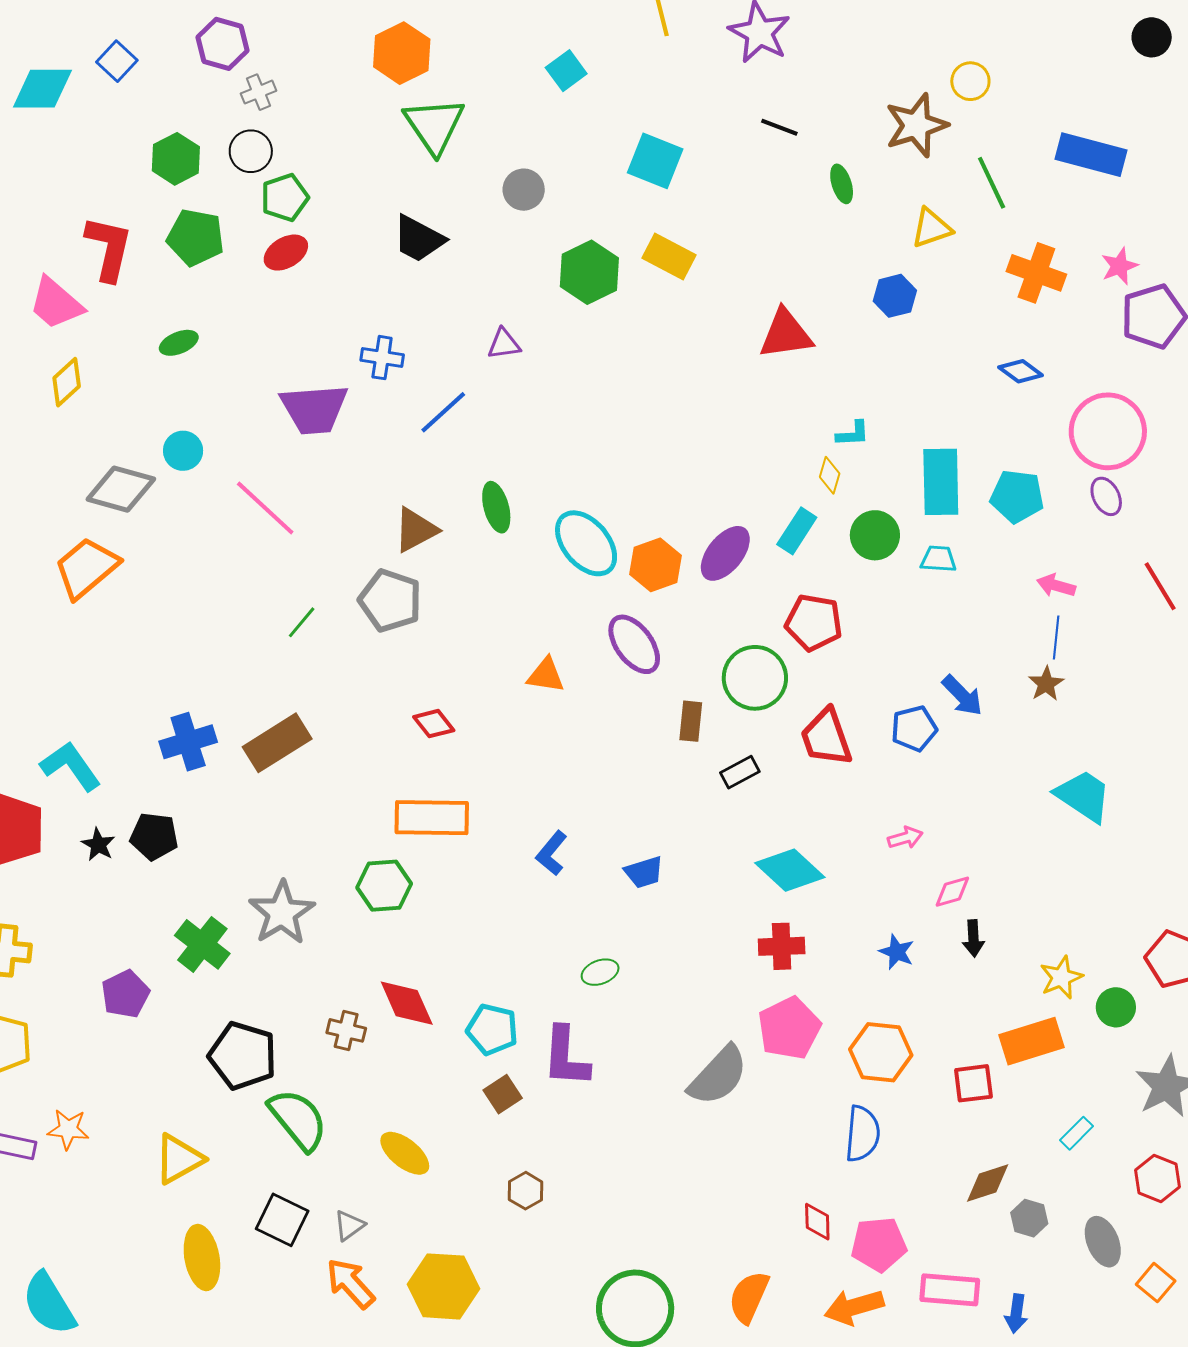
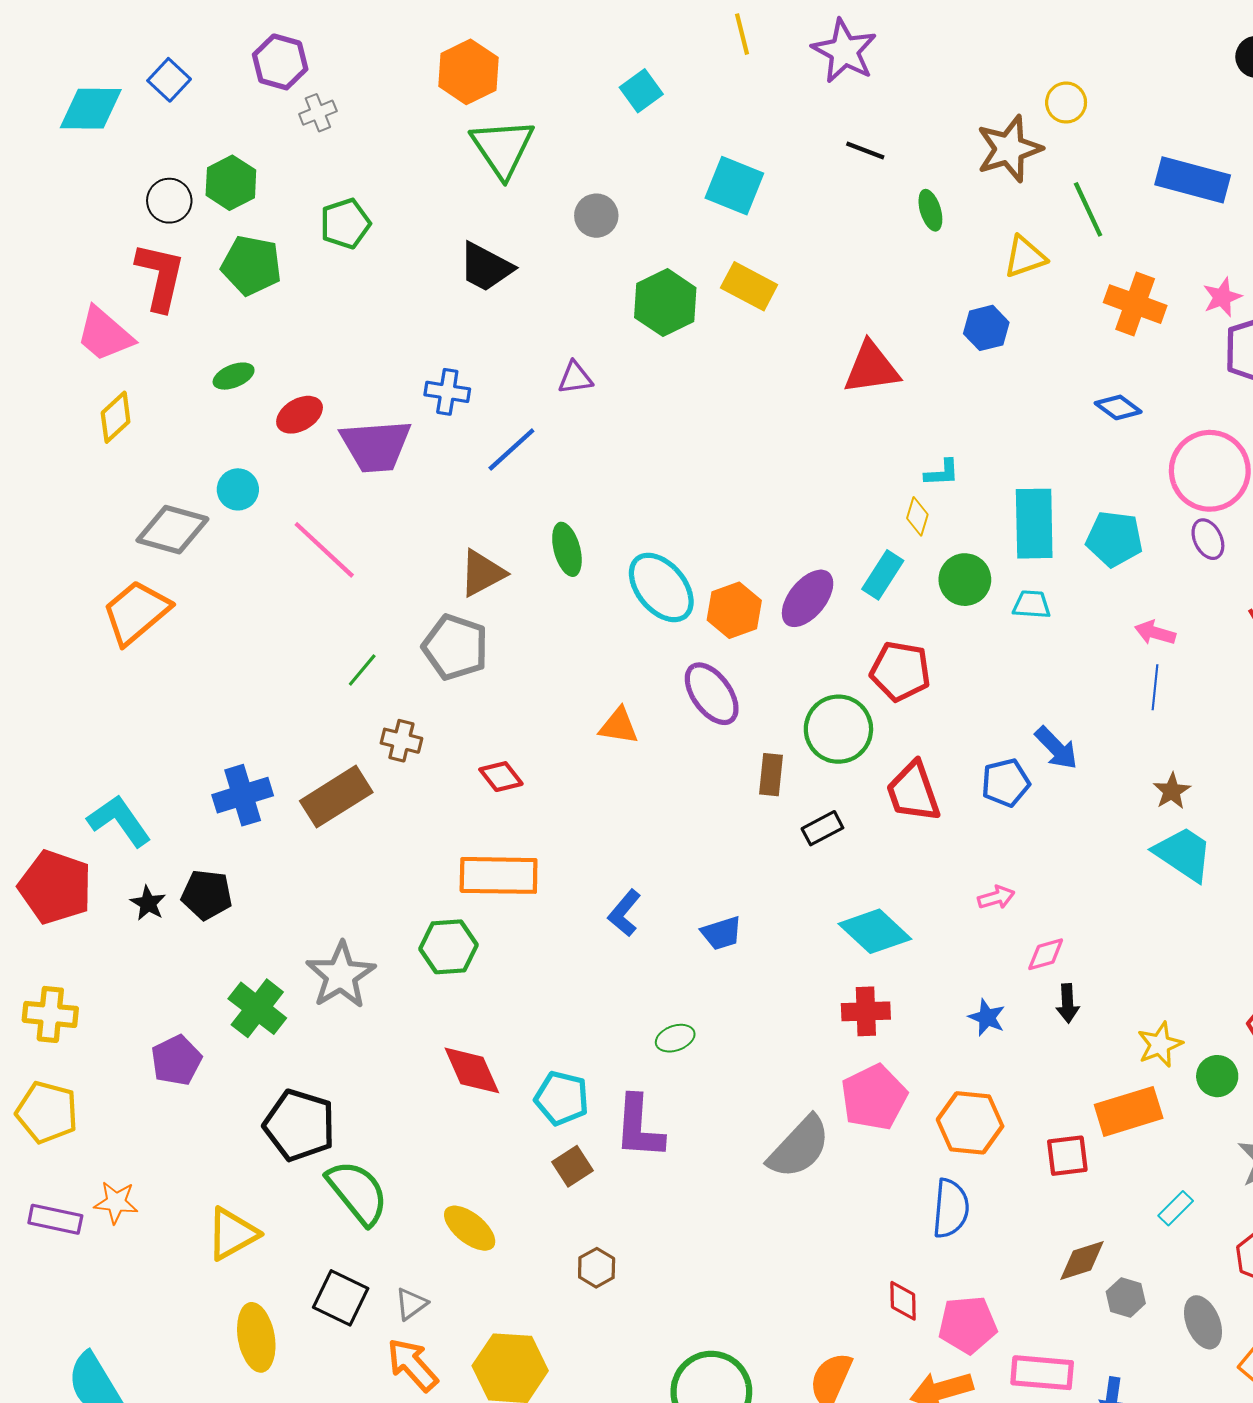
black circle: (251, 151) -> (169, 201), moved
red ellipse: (286, 253) -> (300, 415), moved
brown star: (1046, 684) -> (1172, 791), moved
brown cross: (346, 1030) -> (401, 741), moved

